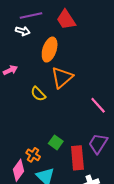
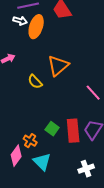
orange ellipse: (50, 50) -> (36, 27), moved
red rectangle: (77, 158) -> (73, 131), moved

